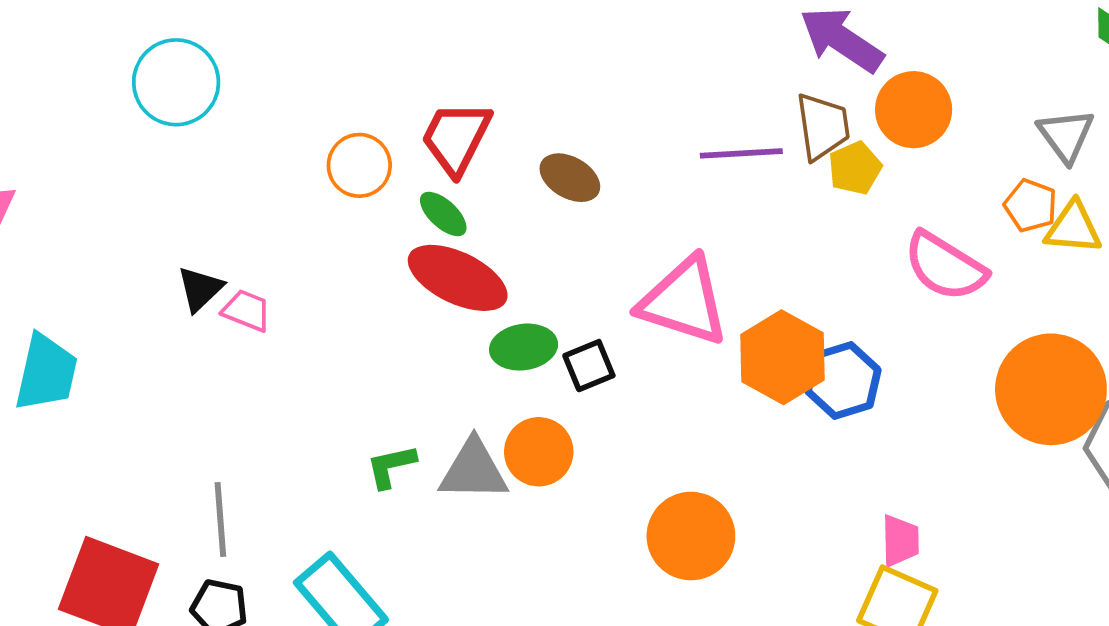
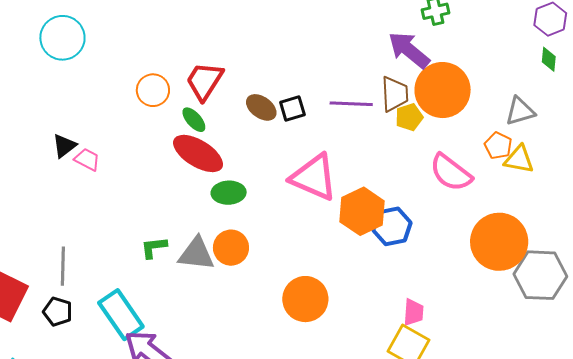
orange circle: (914, 110) -> (443, 90), size x1.4
gray triangle: (1066, 135) -> (520, 111), turned 44
black square: (589, 366) -> (292, 108), moved

